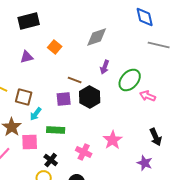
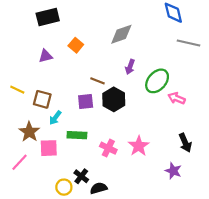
pink cross: (84, 152) -> (108, 148), moved
black cross: (51, 160) -> (81, 176), moved

